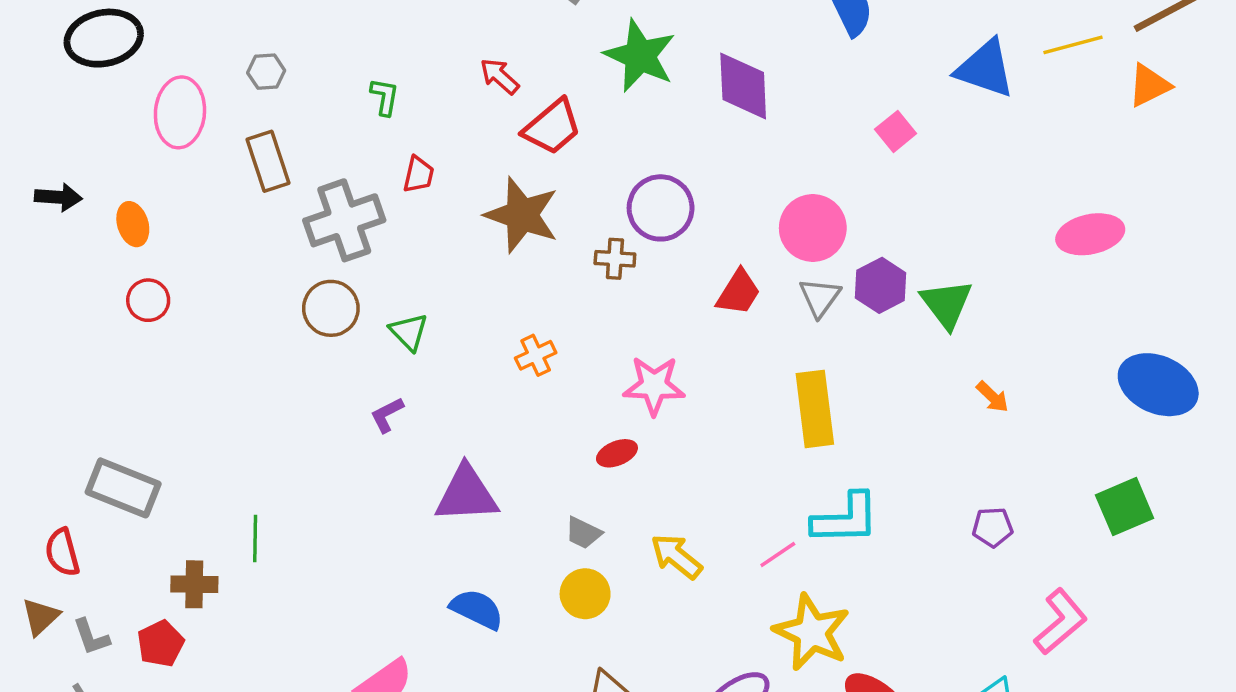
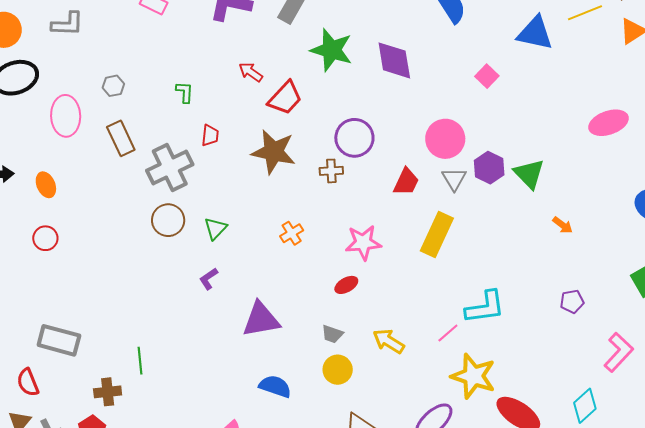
red circle: (148, 300) -> (45, 238), moved
green triangle: (409, 332) -> (215, 228), turned 35
yellow rectangle: (815, 409) -> (437, 235), moved, turned 39

